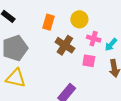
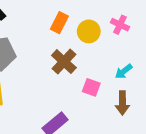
orange rectangle: (49, 22) -> (59, 23), moved
pink cross: (94, 39) -> (120, 25), moved

